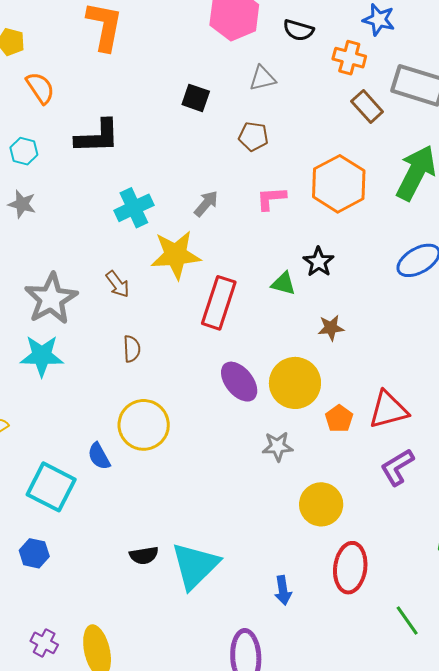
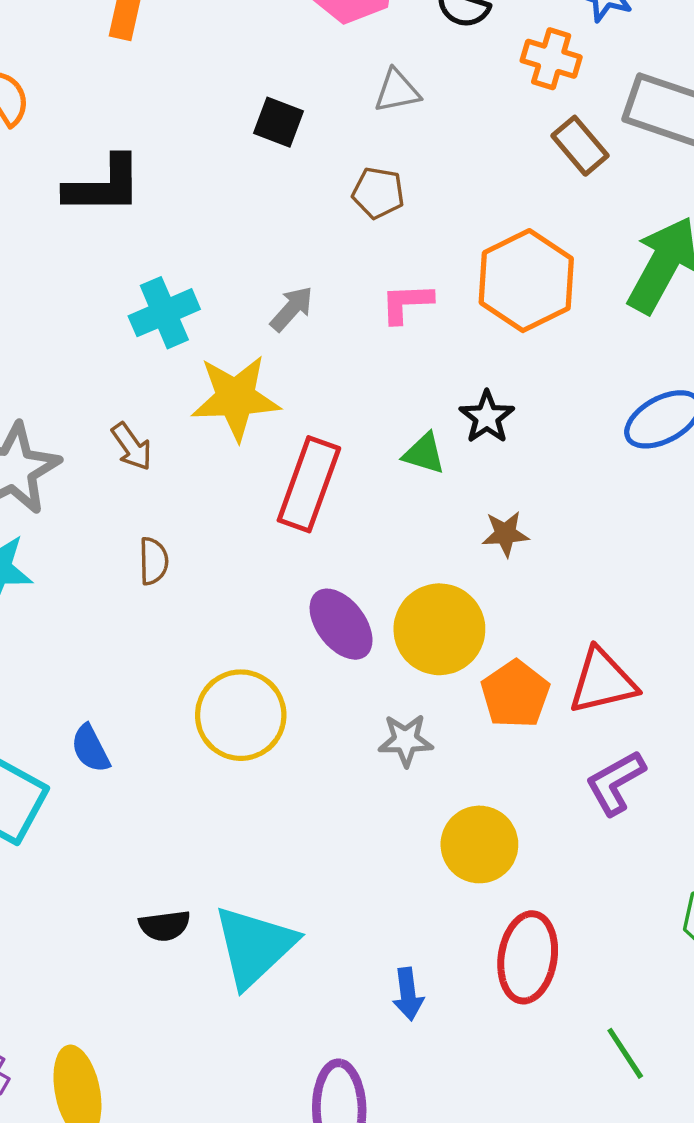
orange pentagon: (339, 419) -> (515, 694), size x1.4
yellow circle: (144, 425) -> (241, 715), moved

